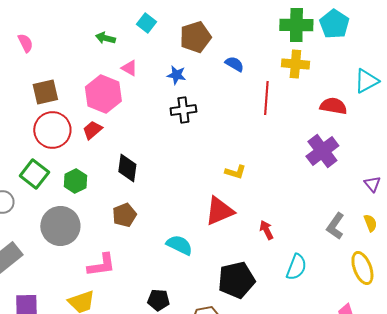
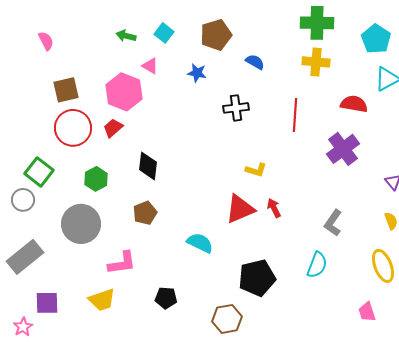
cyan square: (146, 23) -> (164, 33), moved
cyan pentagon: (334, 24) -> (376, 39), moved
red line: (266, 98) -> (295, 115), moved
black cross: (183, 110) -> (236, 108), moved
green square: (34, 174) -> (39, 172), moved
gray L-shape: (335, 226) -> (333, 223), moved
red arrow: (266, 230) -> (274, 208), moved
black pentagon: (158, 300) -> (166, 298), moved

